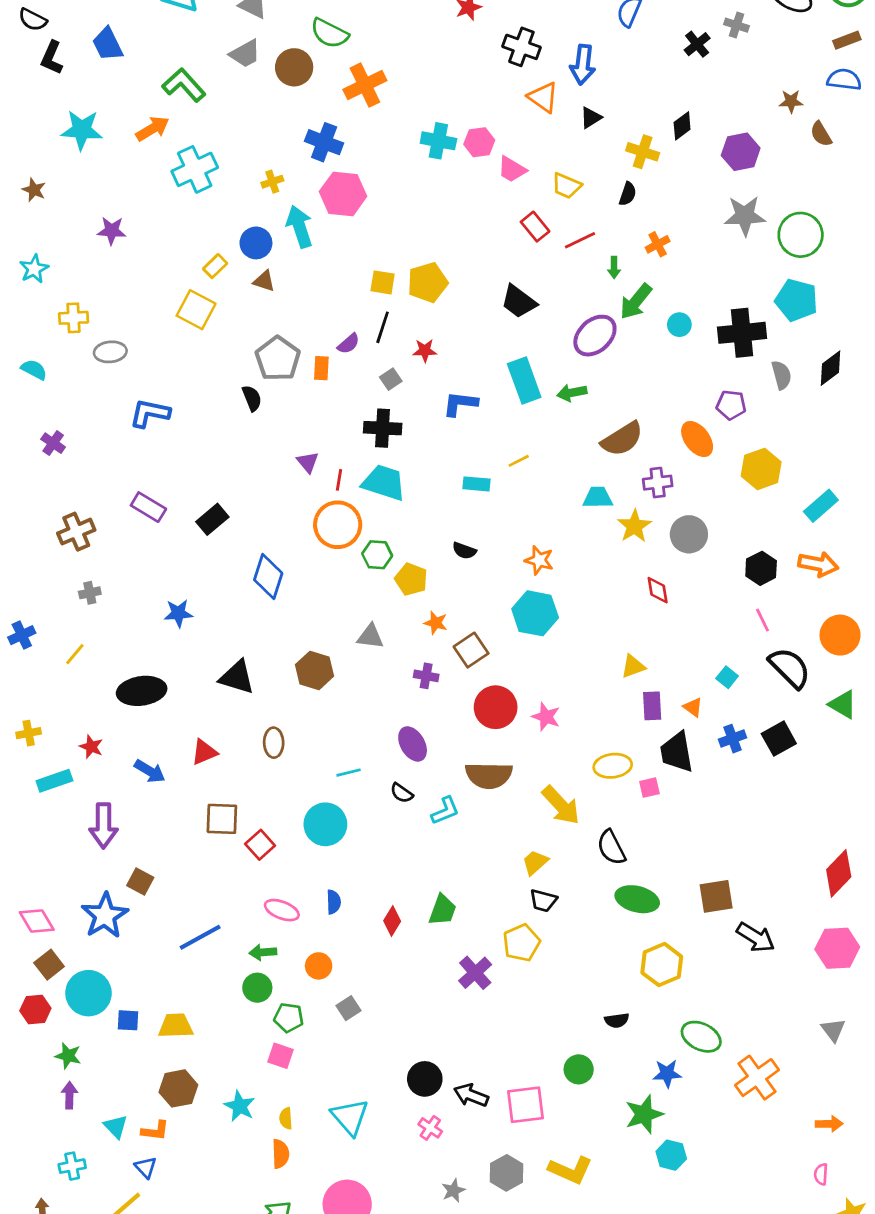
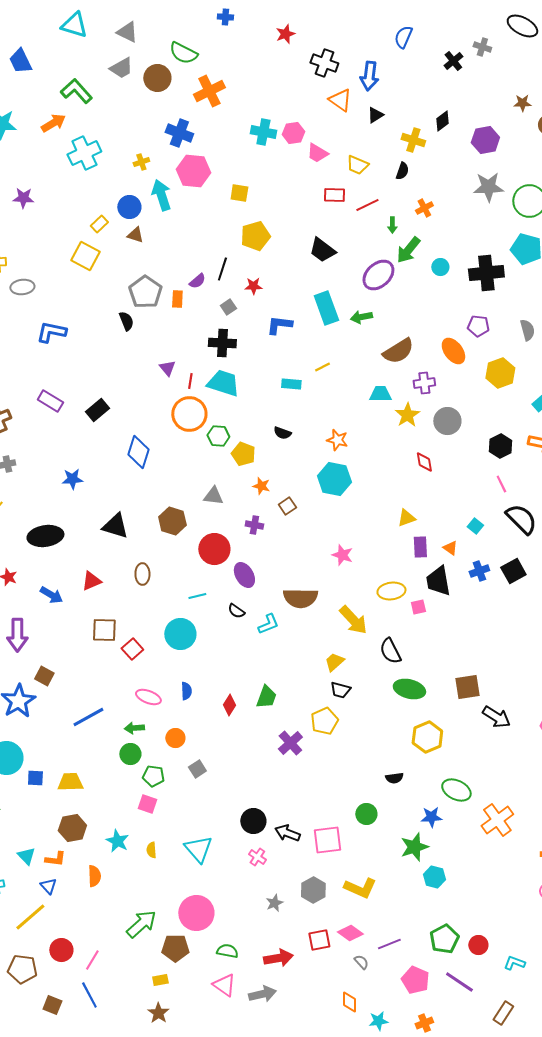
red rectangle: (535, 227) -> (334, 195), turned -50
yellow square: (383, 282) -> (239, 193), moved
gray semicircle: (781, 375) -> (527, 330), moved
brown square: (471, 650) -> (287, 506), size x0.7
red circle: (496, 707) -> (214, 549), moved
orange semicircle: (280, 1154) -> (94, 876), moved

